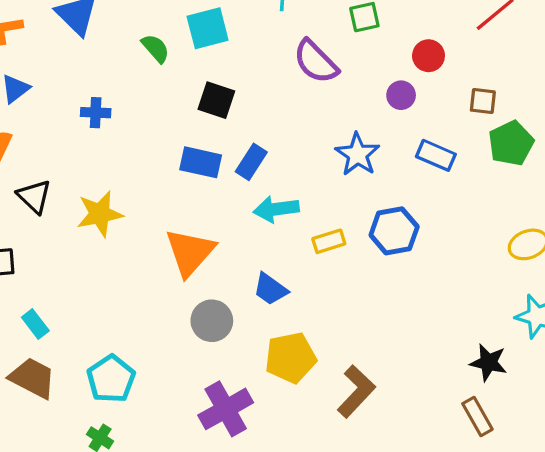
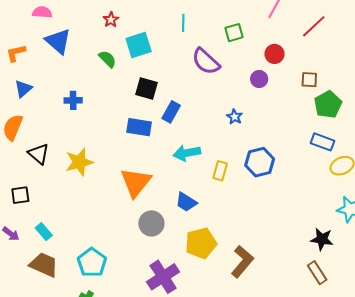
blue star: (357, 154) -> (235, 117), size x0.6
blue rectangle: (436, 155) -> (322, 142), moved
blue rectangle: (251, 162) -> (171, 112), moved
yellow rectangle: (329, 241) -> (220, 171), turned -54

